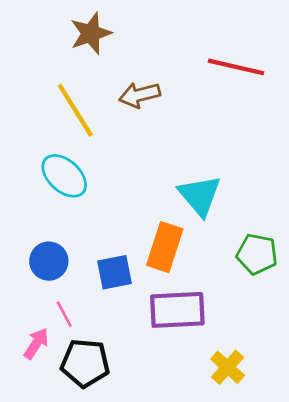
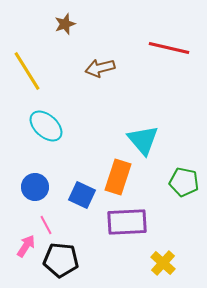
brown star: (91, 33) -> (65, 24), size x0.7
yellow line: (75, 110) -> (27, 71), moved
blue square: (114, 272) -> (82, 195), turned 36

